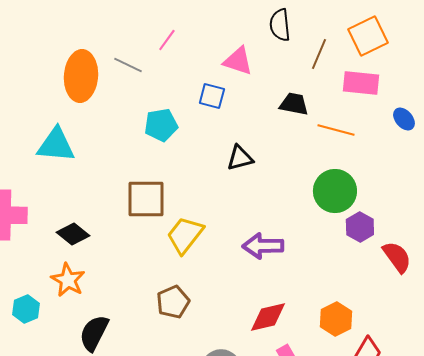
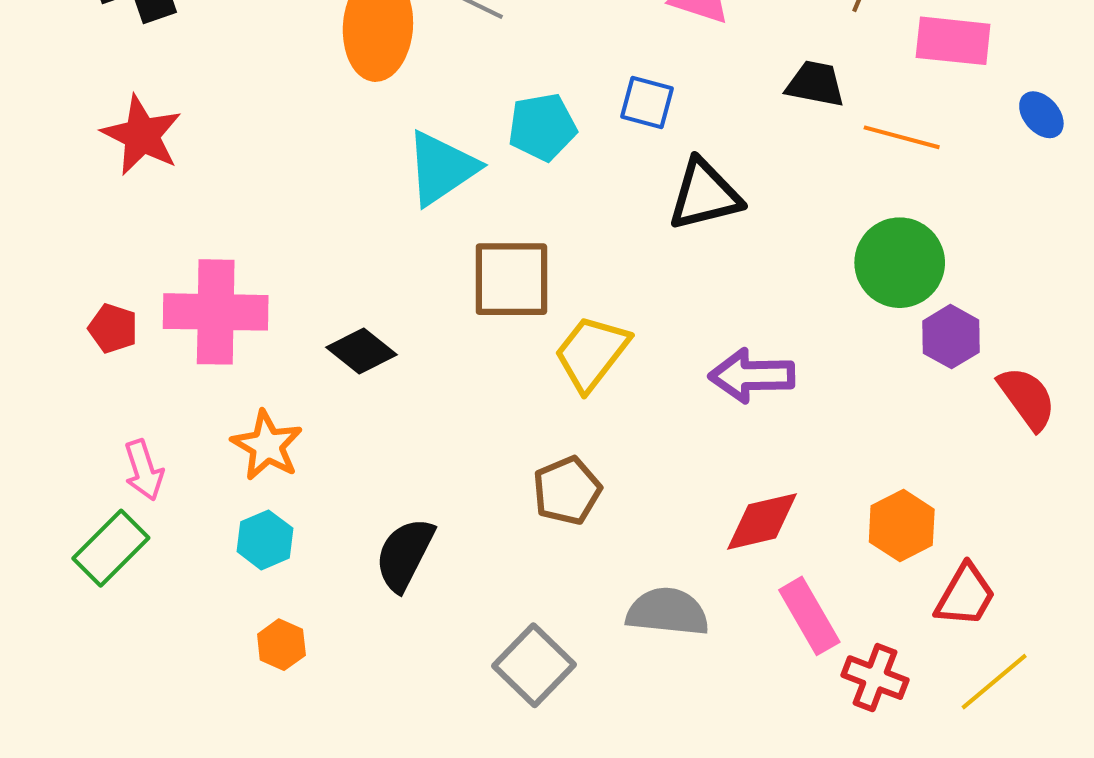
blue square: (212, 96) -> (647, 102), moved
cyan triangle: (56, 145) -> (442, 168), moved, turned -39
black triangle: (240, 158) -> (705, 195), size x1.4
orange star: (68, 280) -> (267, 445), moved
cyan hexagon: (26, 309) -> (265, 540), moved

